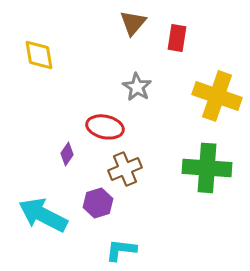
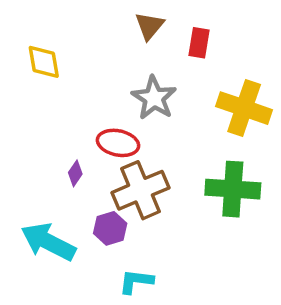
gray star: (137, 87) -> (154, 98), size x1.4
brown cross: (125, 169) -> (140, 190), size x1.5

